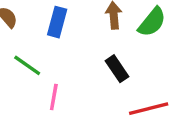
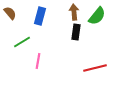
green line: (27, 65) -> (22, 42), turned -66
black rectangle: (117, 69) -> (76, 32), moved, turned 42

